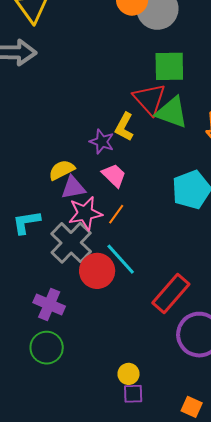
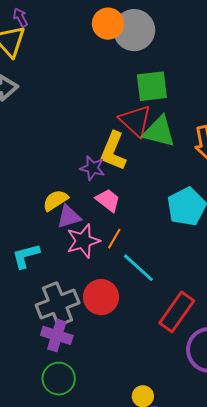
yellow L-shape: (124, 127) -> (113, 151), size x1.4
gray cross: (71, 243) -> (58, 304), moved, turned 30
cyan line: (121, 259) -> (138, 268), moved

